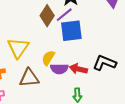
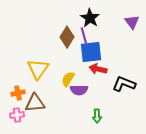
purple line: (64, 15) -> (84, 36), turned -66
red arrow: (78, 69) -> (98, 69), moved
brown triangle: (29, 78) -> (35, 103), moved

